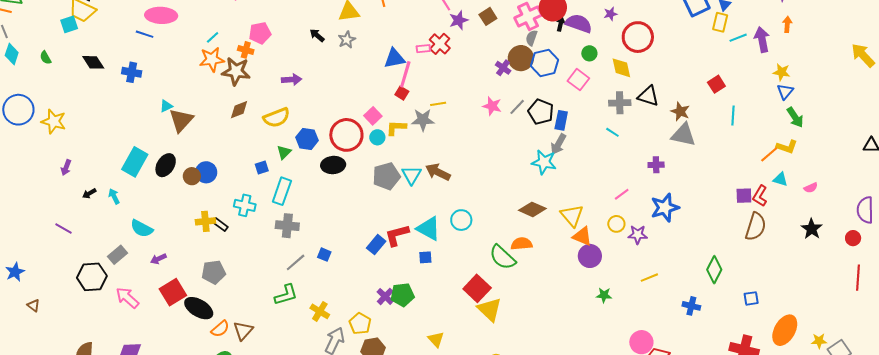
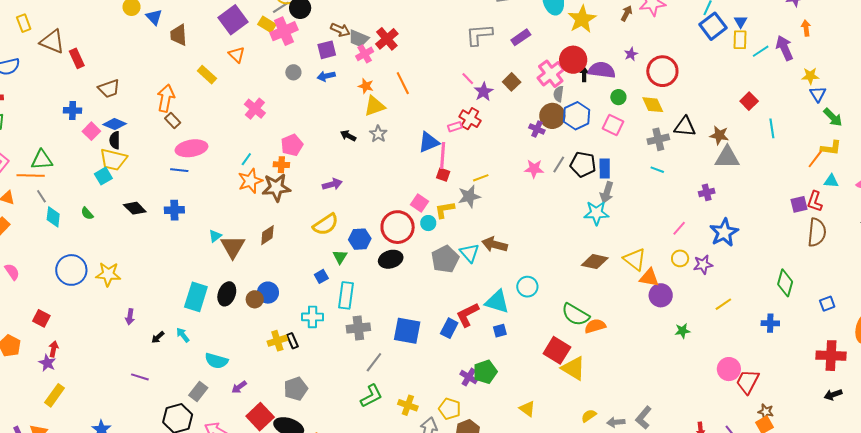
brown diamond: (239, 110) -> (267, 235), moved
black rectangle: (220, 225) -> (292, 341), turned 42
orange semicircle: (522, 244) -> (595, 326), moved
blue square: (324, 255) -> (407, 331), moved, size x2.0

